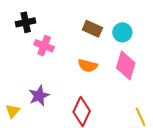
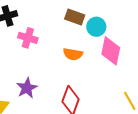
cyan circle: (122, 32) -> (96, 27), moved

